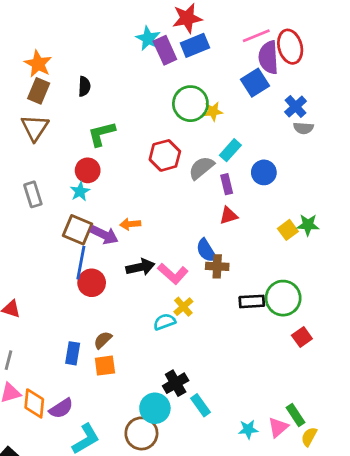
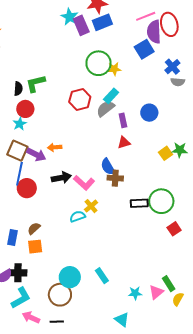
black semicircle: (84, 86) -> (18, 89), moved
cyan rectangle: (230, 150) -> (111, 96), moved
black cross: (176, 383) -> (18, 273), moved, turned 30

